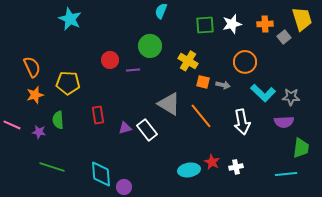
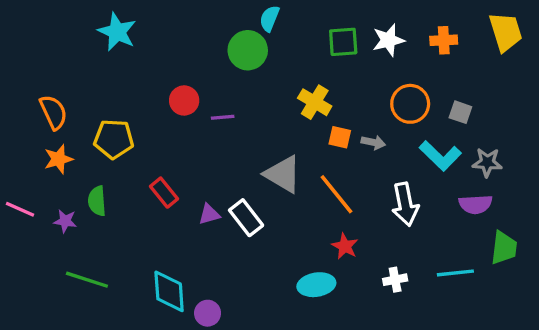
gray square: (284, 37) -> (460, 112), moved, turned -32
green circle: (150, 46) -> (248, 50), moved
red rectangle: (98, 115) -> (164, 193), turned -30
red star: (212, 162) -> (345, 246), moved
cyan line: (286, 174) -> (455, 273), moved

